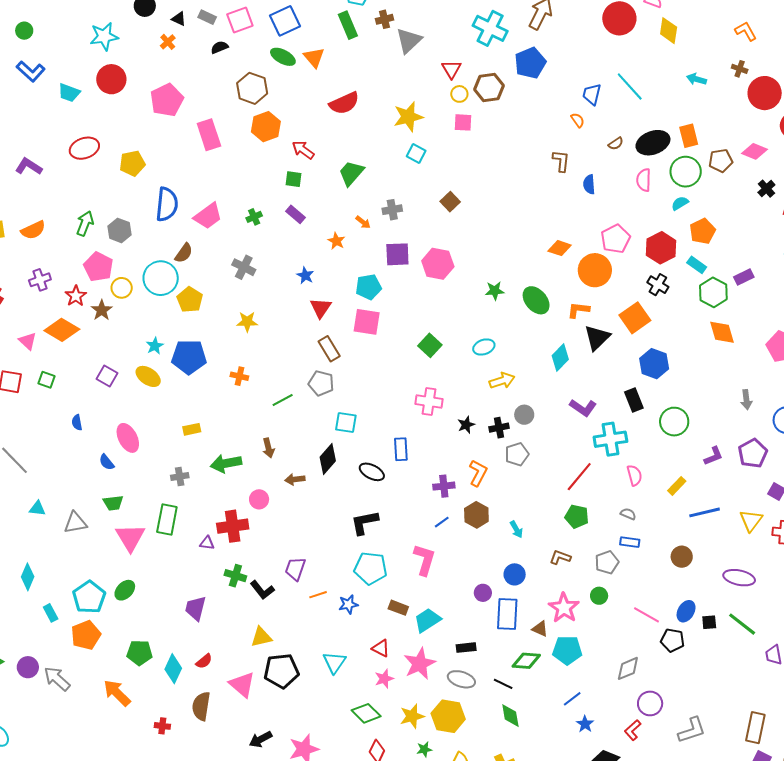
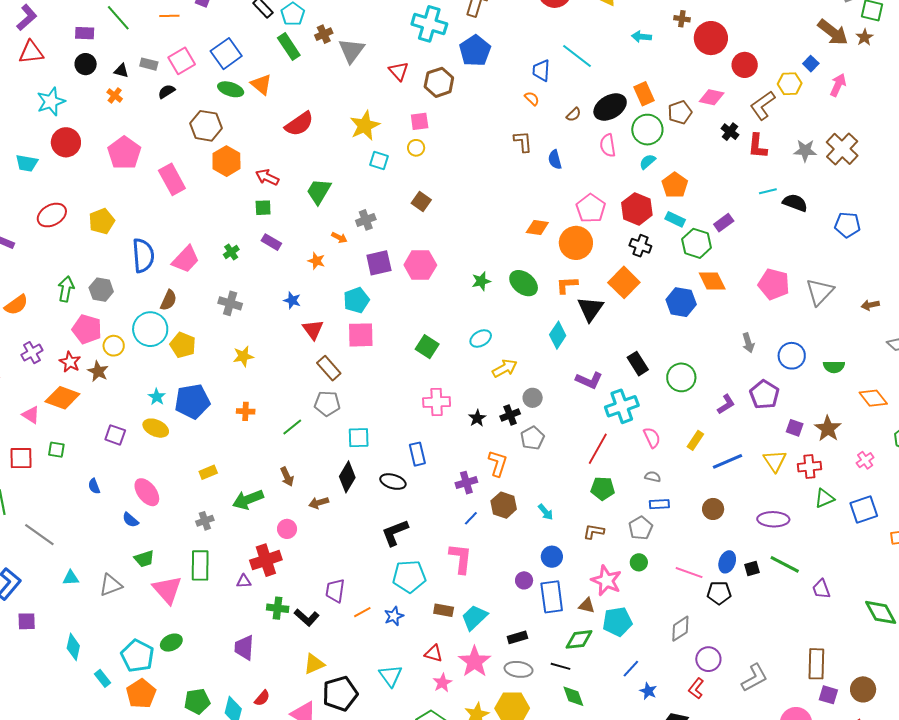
yellow circle: (459, 94) -> (416, 148), moved
blue hexagon: (654, 364) -> (681, 302), moved
green ellipse: (125, 590) -> (171, 643), turned 30

